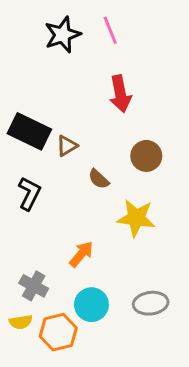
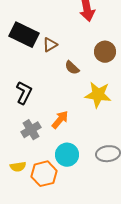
black L-shape: (29, 193) -> (24, 93), moved
gray cross: (34, 286) -> (31, 130), moved, turned 30

